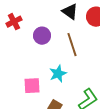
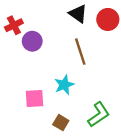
purple circle: (42, 36) -> (32, 41), moved

